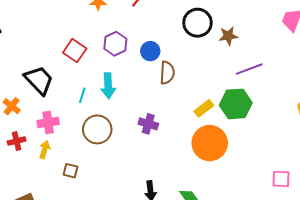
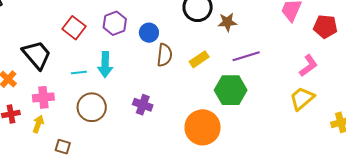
cyan line: (82, 95) -> (79, 72), turned 63
yellow rectangle: (204, 108) -> (199, 59), moved

